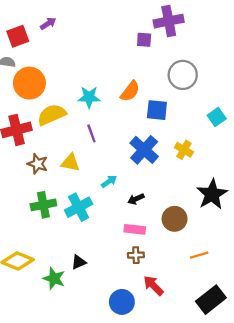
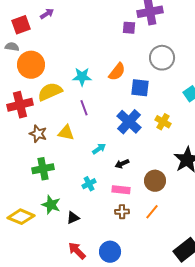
cyan cross: (79, 207) -> (89, 184), moved, size x0.6
orange line: (199, 255) -> (152, 212), moved, turned -35
green star: (54, 279) -> (51, 205), moved
red arrow: (153, 286) -> (77, 251), moved

